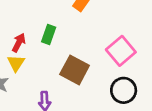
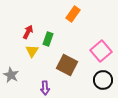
red arrow: (19, 43) -> (28, 32), moved
yellow triangle: (16, 63) -> (32, 51), moved

